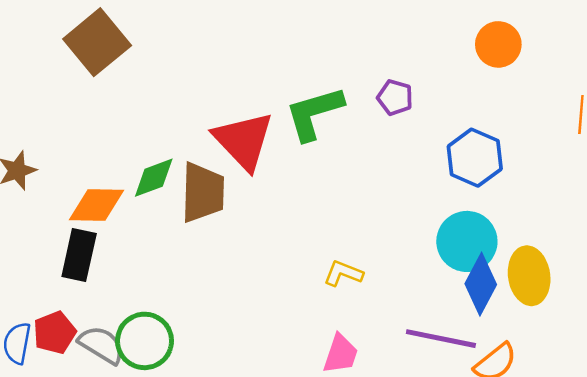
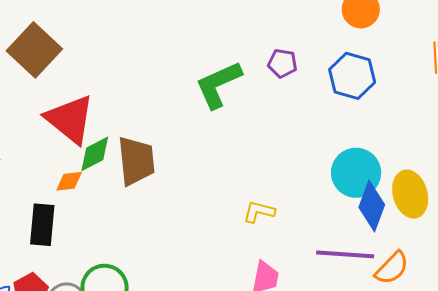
red triangle: (244, 141) -> (70, 119), moved
blue hexagon: (475, 158) -> (352, 76), moved
orange diamond: (96, 205) -> (69, 181), moved, size x0.6

